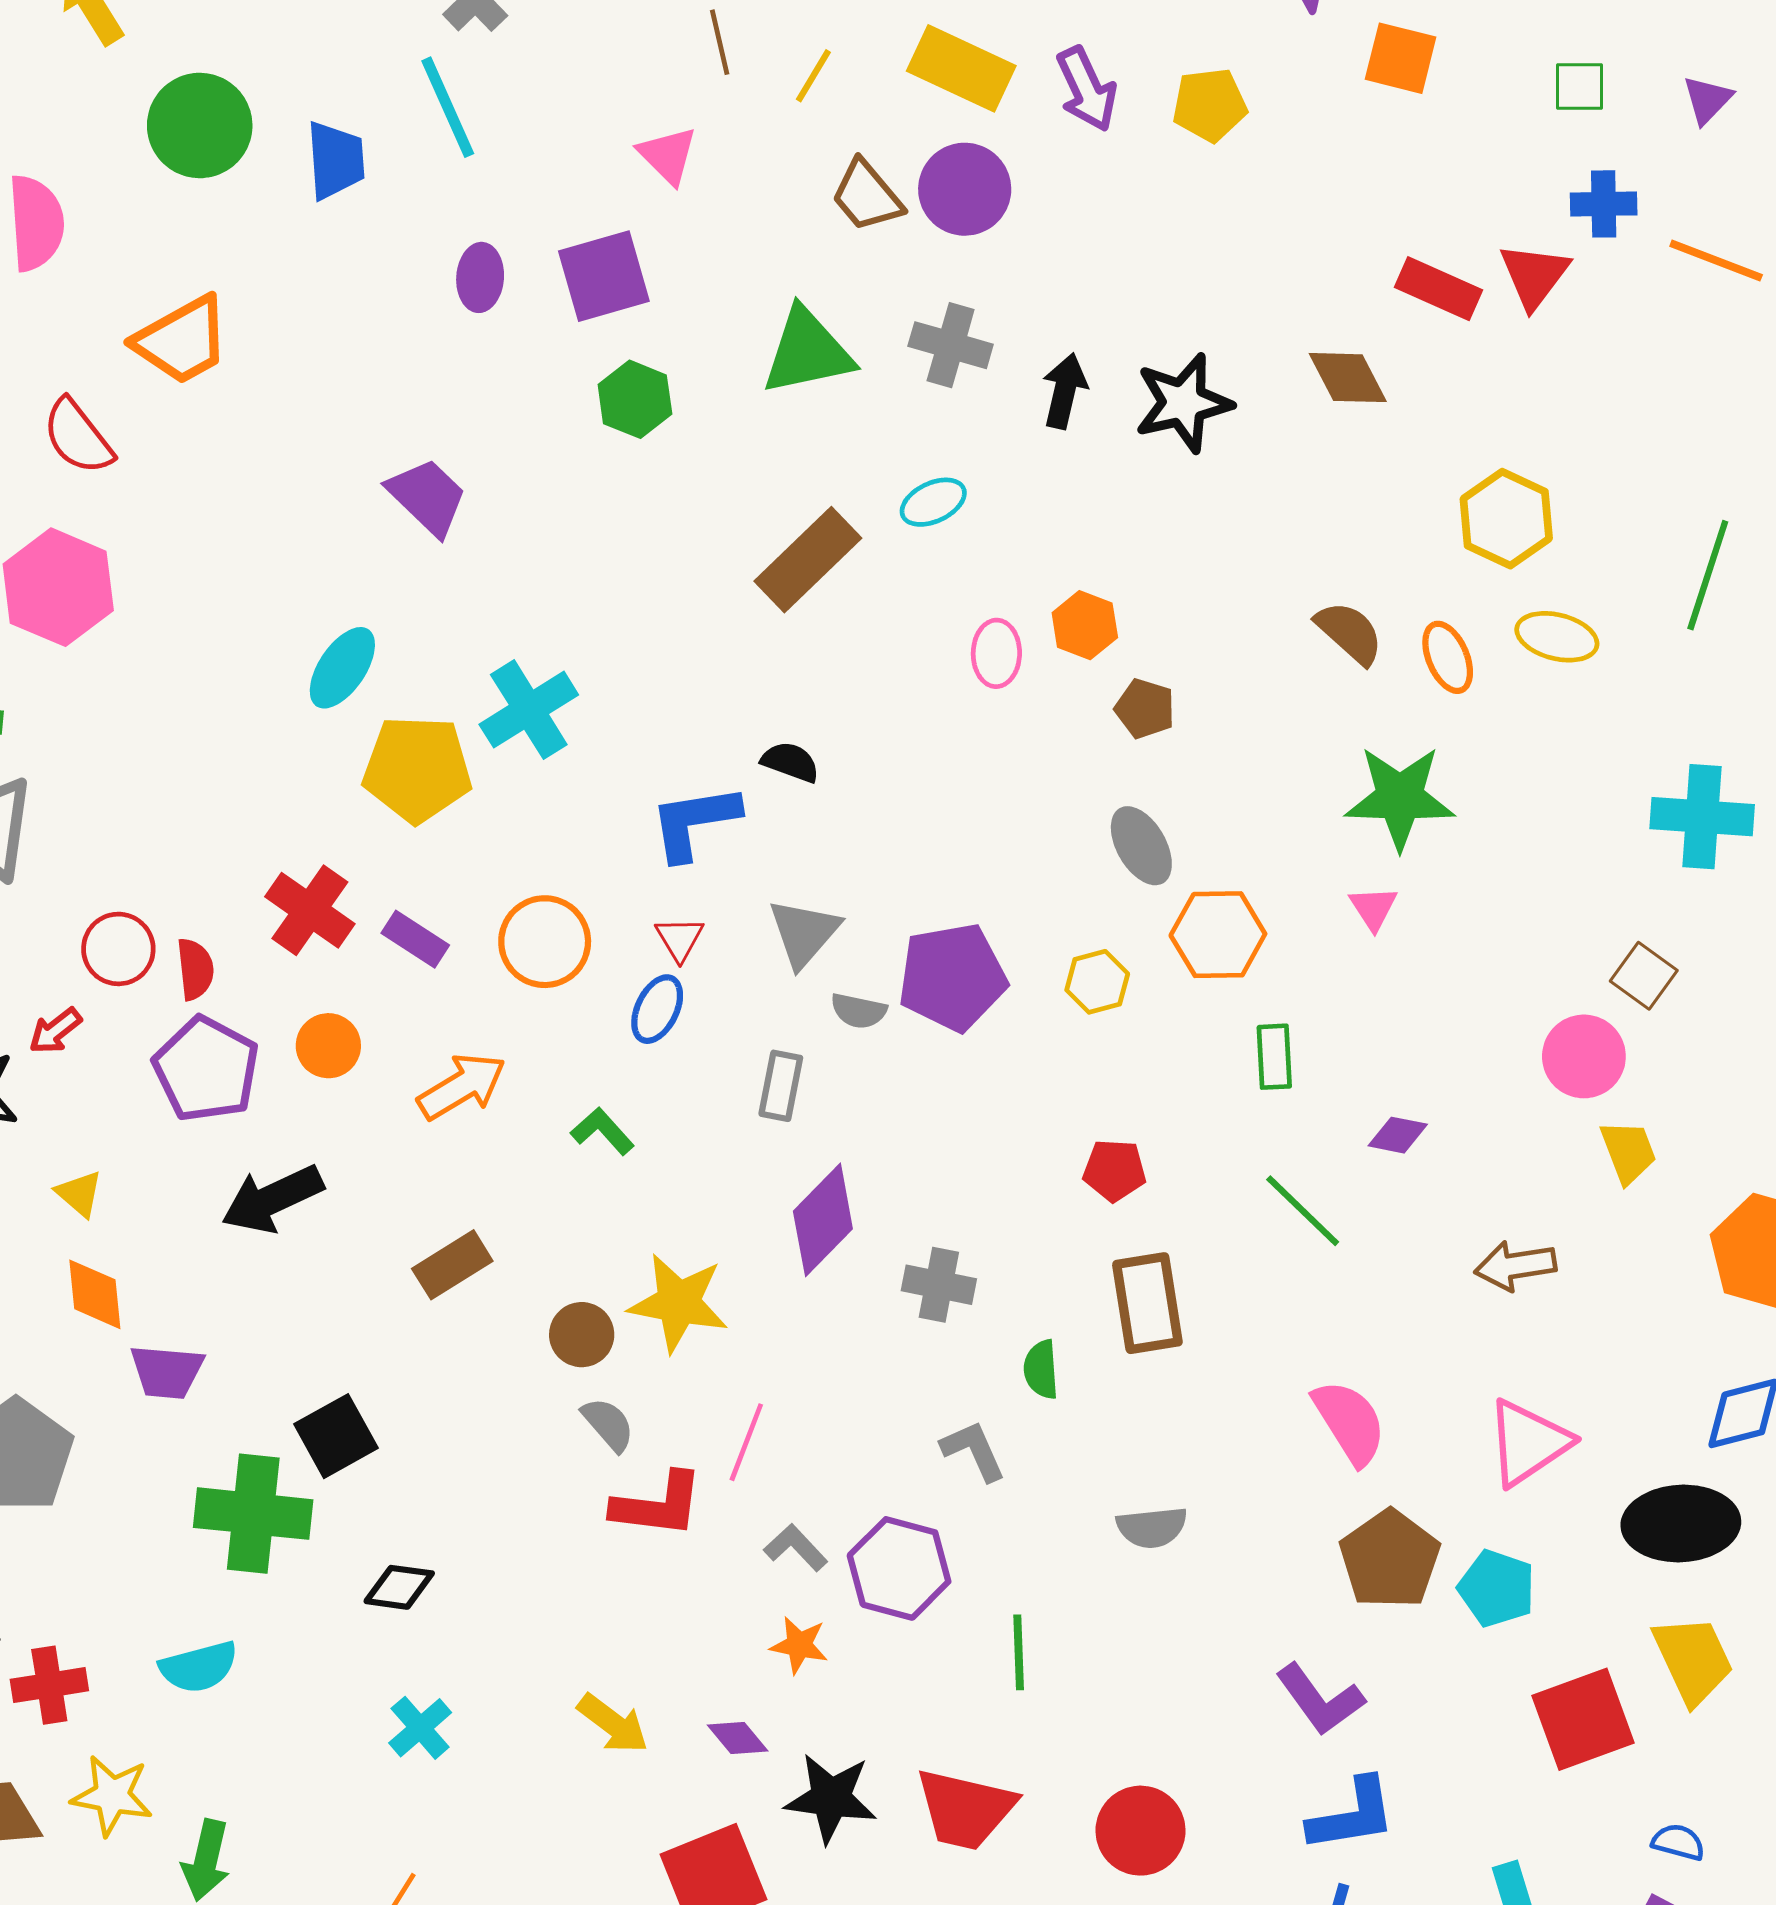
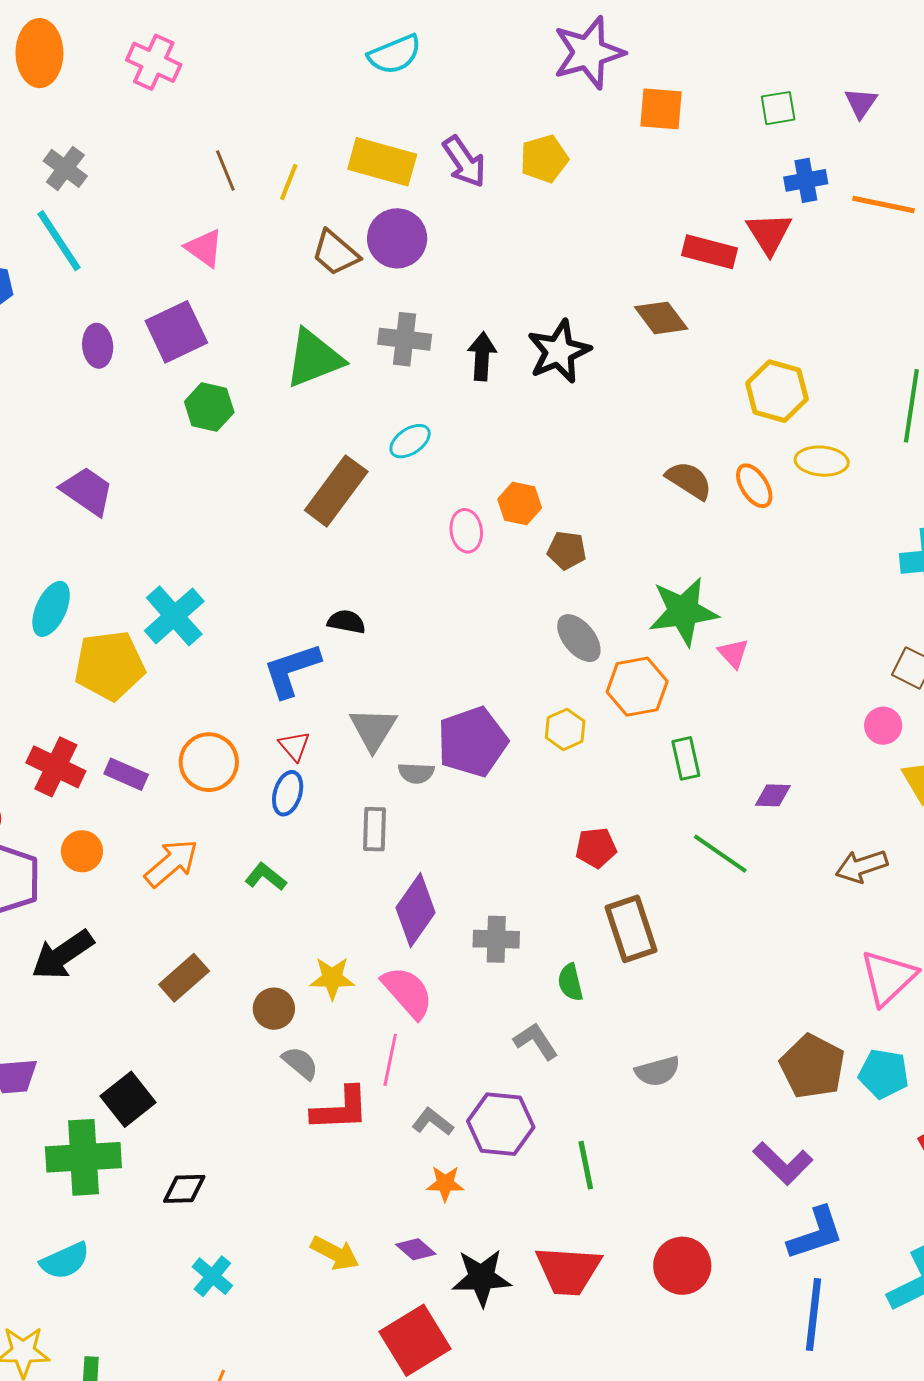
green star: (1400, 798) -> (683, 611), moved
pink circle: (1584, 1056) -> (883, 726), size x0.7
yellow star: (678, 1303) -> (332, 978), size x0.7
pink semicircle: (1350, 1422) -> (408, 992), moved

